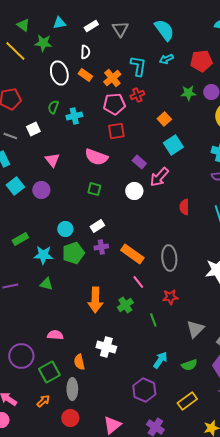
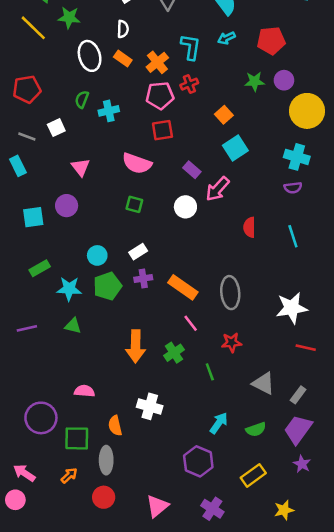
cyan square: (15, 186) -> (33, 217), moved, turned 30
gray triangle: (195, 329) -> (264, 383), turned -48
green square: (49, 372) -> (77, 438), turned 30

